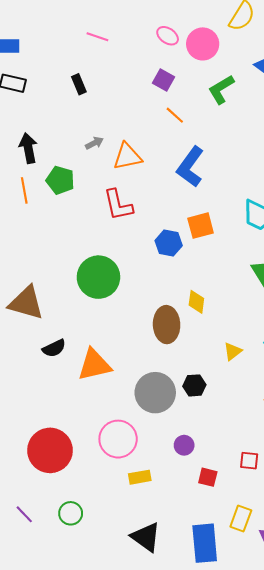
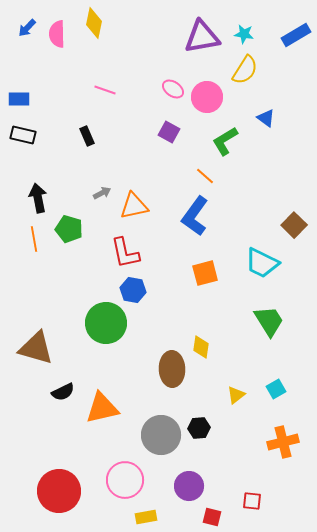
orange line: (175, 115) -> (205, 176), moved
blue hexagon: (169, 243) -> (133, 290), moved
purple circle: (184, 445) -> (189, 486), size x1.5

